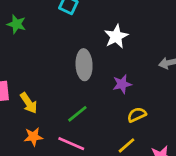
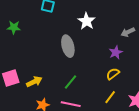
purple star: (122, 84) -> (116, 52), moved
yellow arrow: (29, 103) -> (34, 82), turned -70

